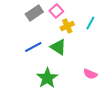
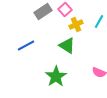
blue line: (33, 47) -> (26, 45), moved

